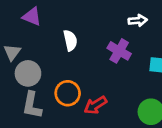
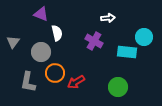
purple triangle: (32, 17) -> (41, 14), moved
gray circle: (28, 73) -> (41, 52), moved

